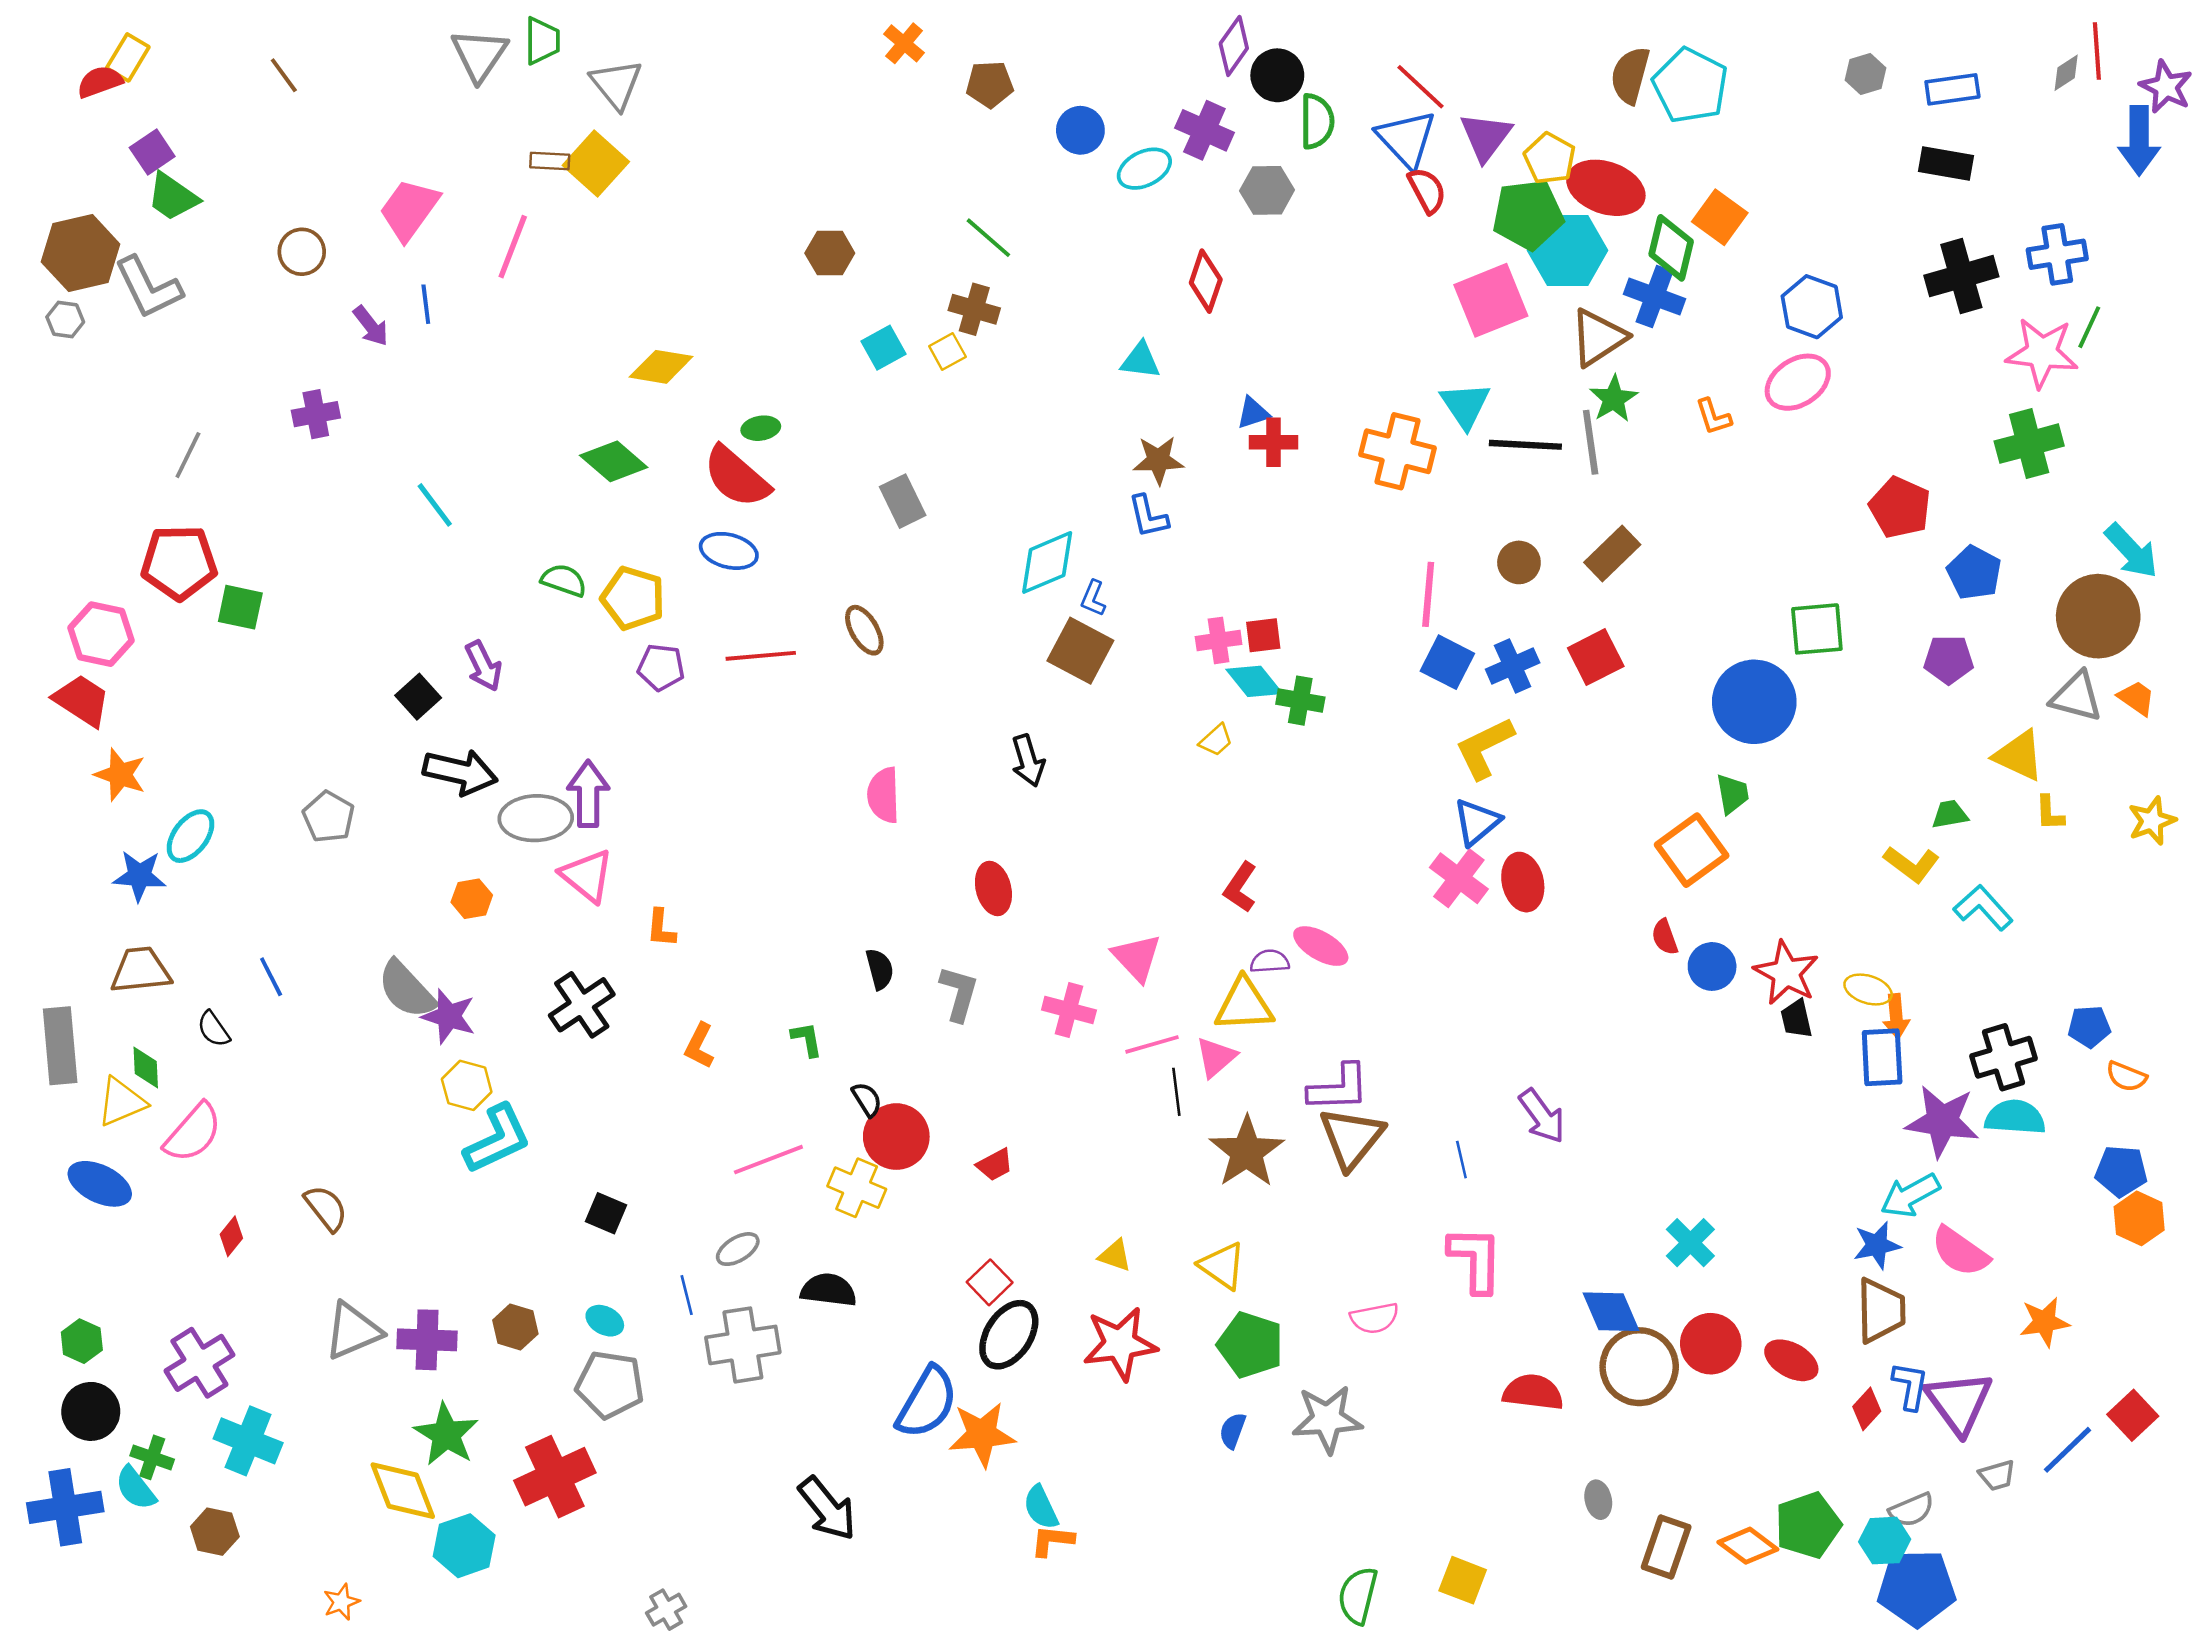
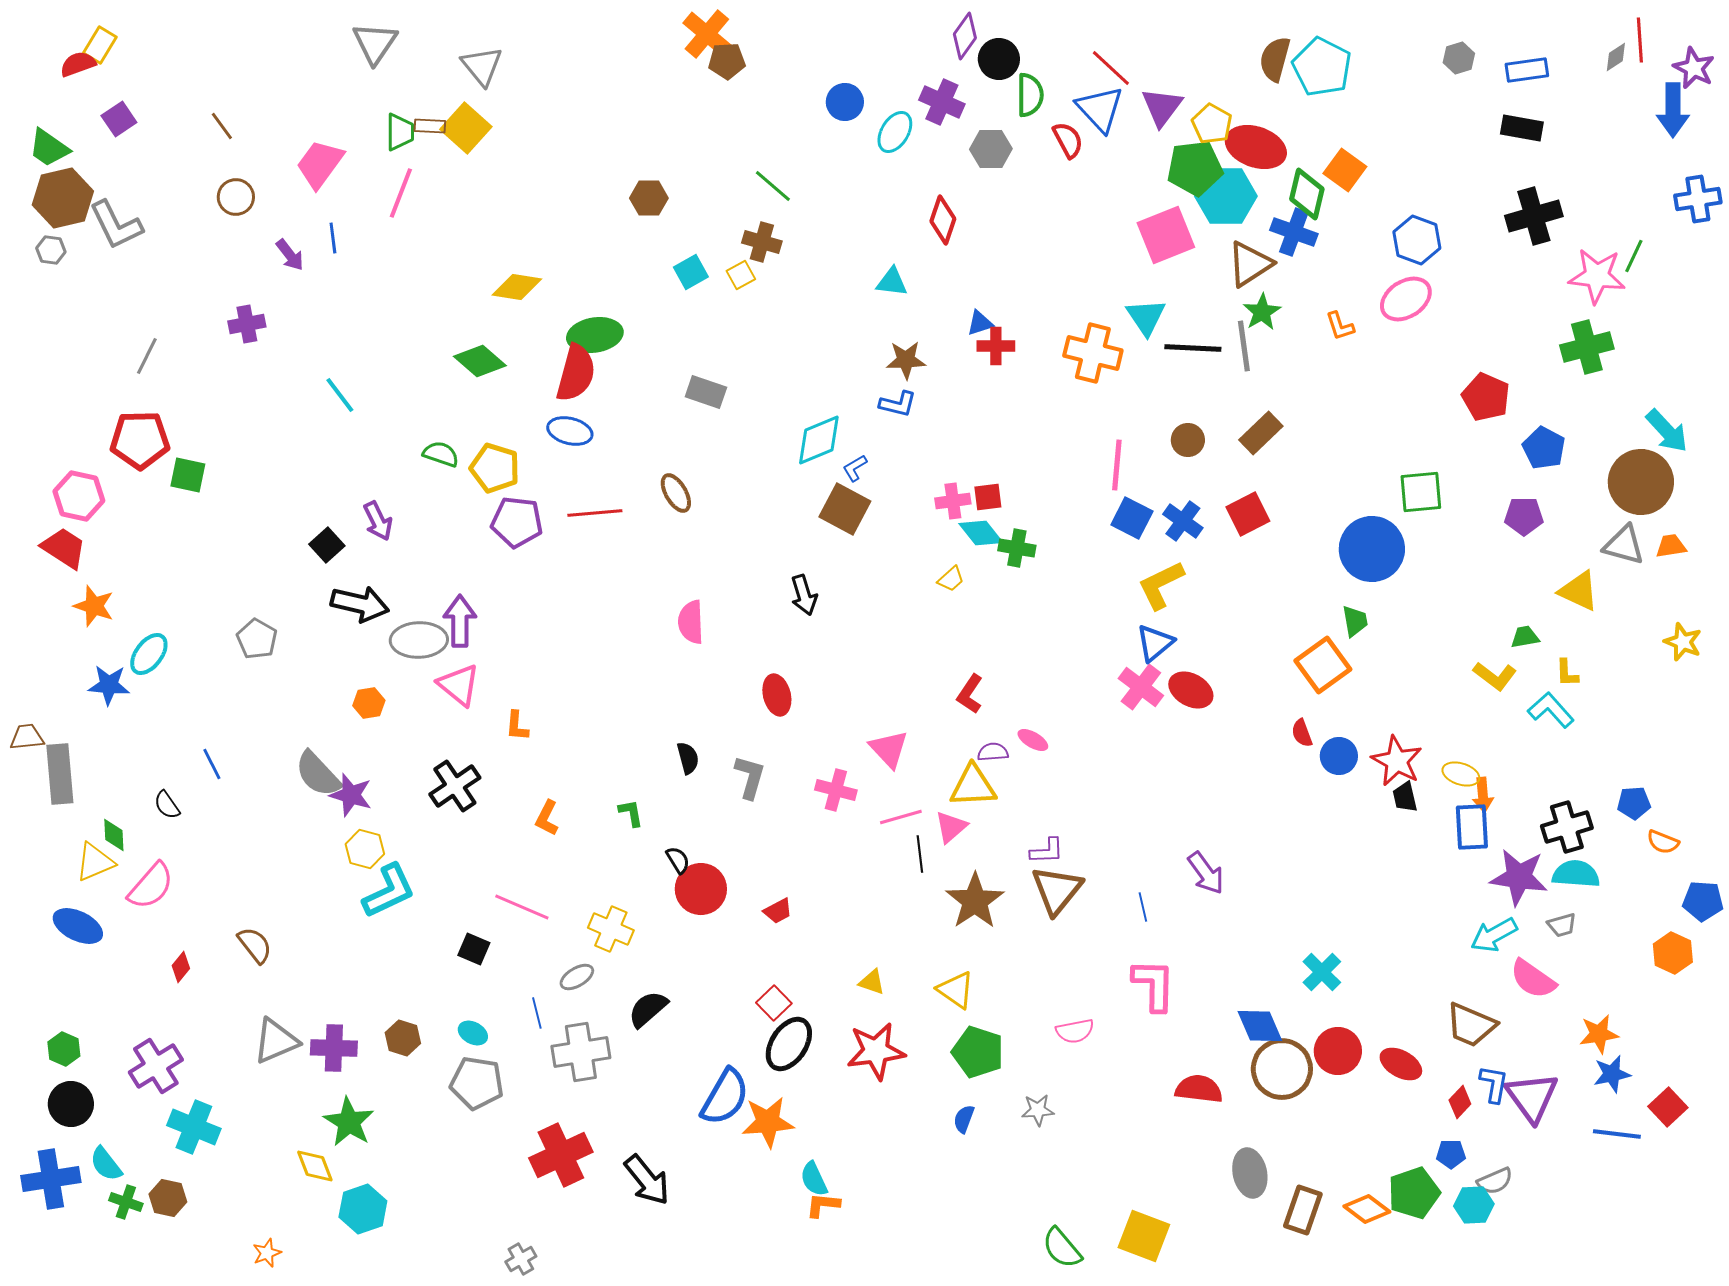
green trapezoid: (542, 41) -> (400, 132), moved
orange cross: (904, 43) -> (707, 34), size x1.5
brown line: (284, 75) -> (222, 126), moved
brown pentagon: (990, 84) -> (727, 61), moved
cyan ellipse: (1144, 169) -> (895, 132), turned -33
red semicircle: (1427, 190) -> (1068, 140), moved
green trapezoid: (173, 197) -> (49, 148), moved
blue cross: (2057, 254) -> (1698, 199), moved
green ellipse: (761, 428) -> (595, 335), size x1.8
red semicircle: (736, 477) -> (576, 373), turned -116
gray rectangle: (903, 501) -> (706, 392), turned -45
blue L-shape: (1148, 516) -> (898, 404), turned -63
blue L-shape: (1093, 598) -> (855, 468), turned 36
blue cross: (1513, 666) -> (1183, 521), turned -30
purple pentagon: (661, 667) -> (517, 522), size x1.4
orange trapezoid: (2137, 698) -> (1671, 546), turned -44
yellow L-shape: (2050, 813) -> (1567, 673), moved
yellow star: (2152, 821) -> (1683, 642), turned -30
red ellipse: (1523, 882) -> (1191, 690), turned -48
pink ellipse: (1321, 946) -> (1033, 740), size x0.7
brown trapezoid: (141, 970) -> (27, 737), moved, size x0.7
gray rectangle: (60, 1046) -> (60, 774), moved
purple L-shape: (1339, 1088) -> (1047, 851), size x0.7
pink line: (768, 1160) -> (522, 907), moved, turned 44
blue pentagon: (2121, 1171) -> (1703, 901), moved
yellow cross: (857, 1188) -> (611, 929), moved
blue star: (1877, 1245) -> (1612, 1074), moved
black semicircle: (829, 1290) -> (648, 1009), turned -48
brown trapezoid: (1881, 1310) -> (1471, 1025), turned 114
gray star: (1327, 1419) -> (1038, 1110), size x0.6
blue line: (2067, 1450) -> (1617, 1134), turned 51
green cross: (152, 1457) -> (126, 1202), moved
gray trapezoid: (1997, 1475) -> (1562, 925), moved
red cross: (555, 1477) -> (561, 1155), moved
yellow diamond: (403, 1491) -> (315, 1166), size x0.7
gray ellipse: (1598, 1500) -> (1250, 1173), size x1.6
yellow square: (1463, 1580) -> (1144, 1236), size x1.4
blue pentagon: (1917, 1588) -> (1451, 1154), moved, size x0.5
green semicircle: (1358, 1596) -> (1062, 1248), turned -54

